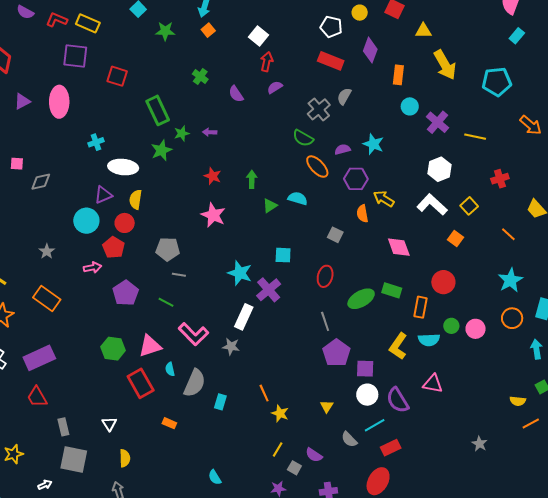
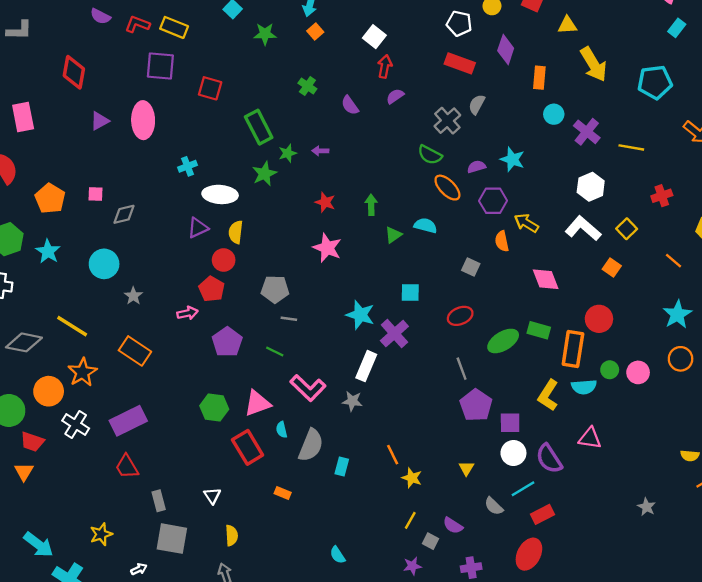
cyan circle: (86, 221) -> (104, 264), moved
red ellipse: (325, 276) -> (460, 316), turned 55
orange rectangle: (421, 307) -> (573, 349), size x1.4

